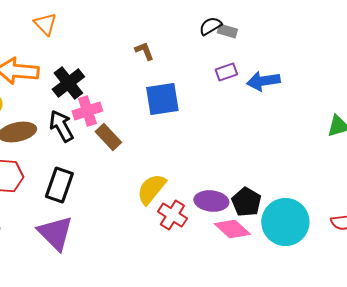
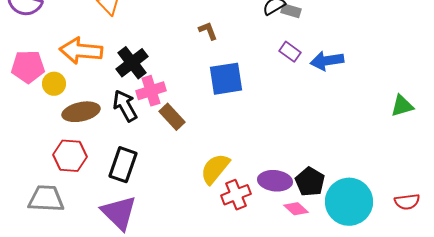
purple rectangle: (226, 72) -> (290, 52), turned 55
red cross: (172, 215) -> (236, 195), turned 36
pink diamond: (232, 229) -> (296, 209), size x0.7

